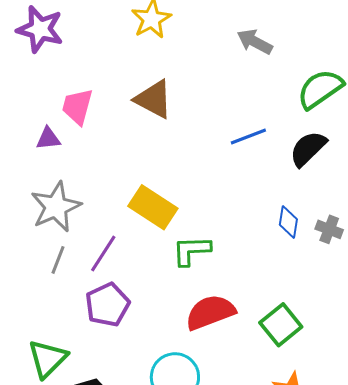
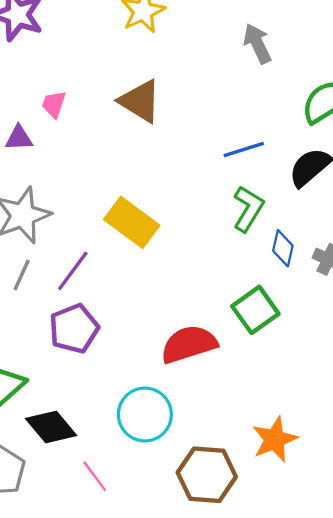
gray arrow: (255, 42) -> (257, 44), turned 33
pink trapezoid: (77, 107) -> (54, 104), size x0.7
green L-shape: (191, 251) -> (248, 209), moved, turned 120
green square: (281, 325) -> (255, 310), moved

